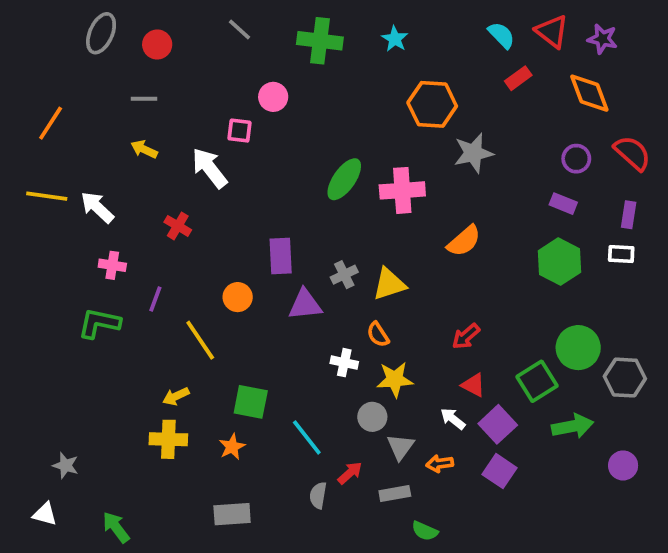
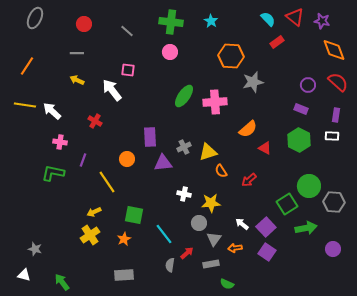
gray line: (239, 30) -> (127, 31), moved
gray ellipse: (101, 33) -> (35, 18), moved
orange diamond: (589, 93) -> (334, 50), moved
pink circle: (273, 97) -> (170, 52), moved
orange semicircle: (378, 335) -> (221, 171), moved
red triangle: (473, 385) -> (265, 148), moved
yellow cross: (168, 439) -> (90, 235), turned -36

